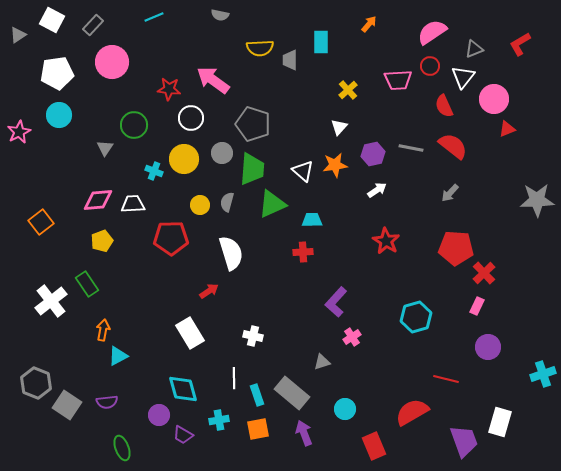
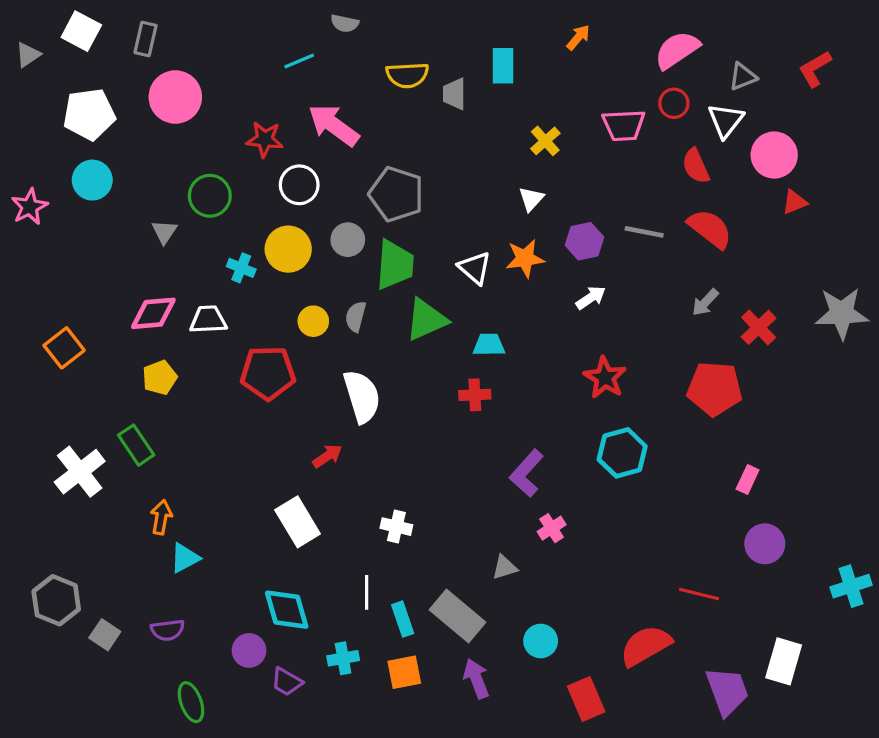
cyan line: (154, 17) -> (299, 61), moved
gray rectangle: (93, 25) -> (146, 39), turned -30
red cross: (484, 273) -> (759, 327), moved
cyan hexagon: (416, 317) -> (622, 453), moved
gray square: (67, 405) -> (105, 635), size x0.7

